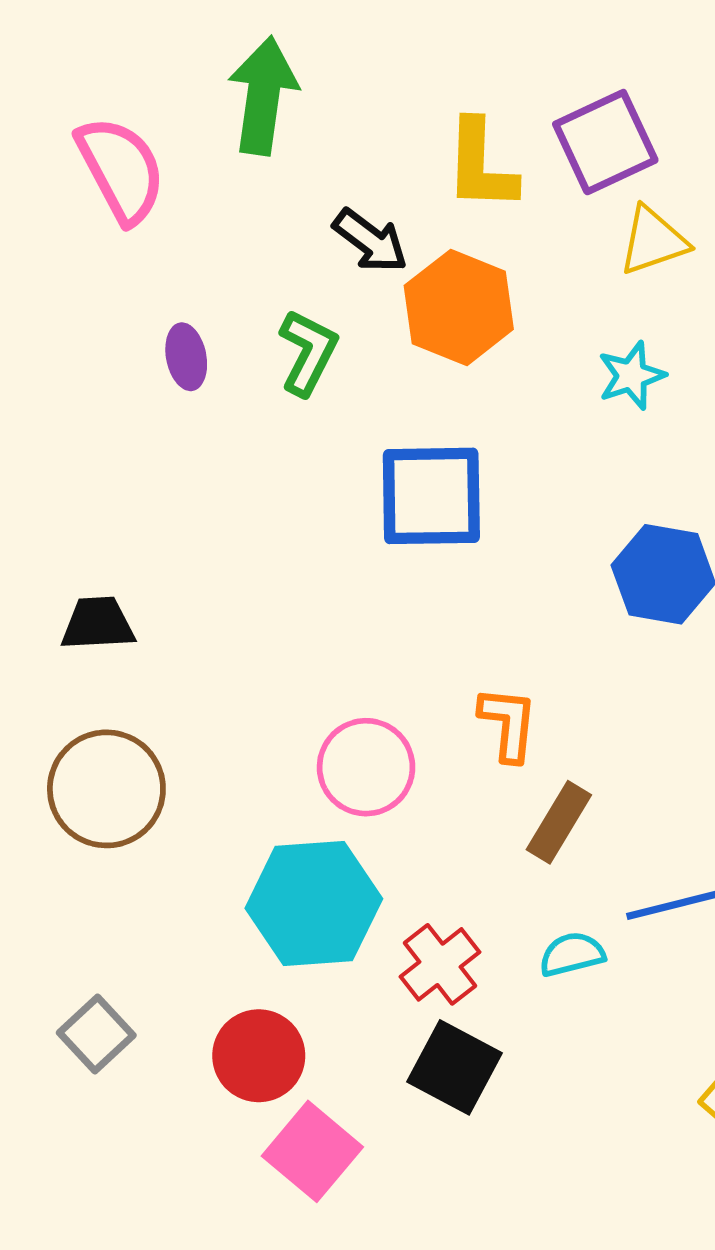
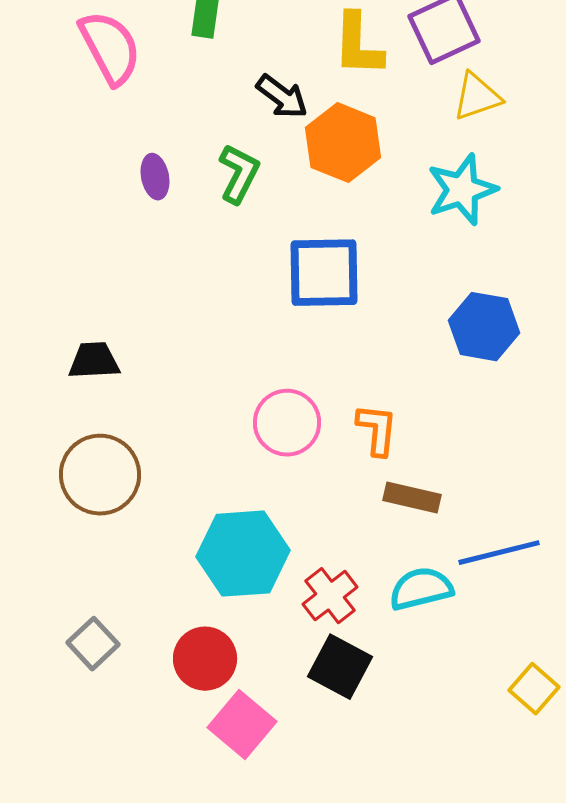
cyan star: (631, 376) -> (462, 190), size x1.5
pink circle: (366, 767) -> (287, 423), moved
brown rectangle: (559, 822) -> (412, 498), turned 72
cyan semicircle: (572, 954) -> (421, 589), size x1.4

